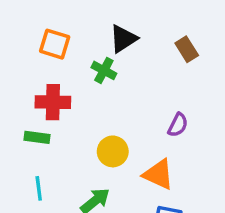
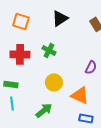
green cross: (104, 70) -> (49, 50), moved
green rectangle: (37, 137) -> (11, 84), moved

